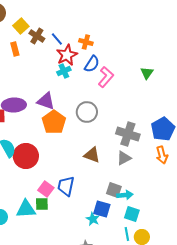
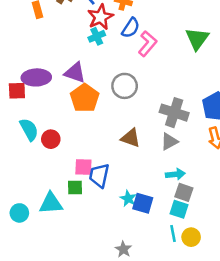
green triangle: (147, 73) -> (197, 39), size x1.5
red circle: (26, 156) -> (51, 139), size x0.6
pink square: (46, 189) -> (83, 167), moved, turned -35
gray square: (114, 190) -> (184, 192), moved
cyan arrow: (125, 195) -> (175, 174), moved
green square: (42, 204) -> (75, 188), moved
cyan star: (93, 219) -> (128, 198), moved

